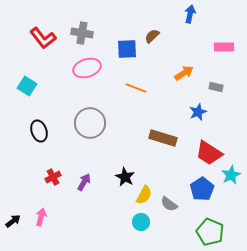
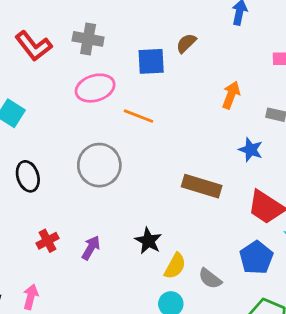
orange arrow: (184, 73) -> (231, 95), turned -36
orange line: (136, 88) -> (139, 116), moved
blue star: (198, 112) -> (251, 150), turned -30

